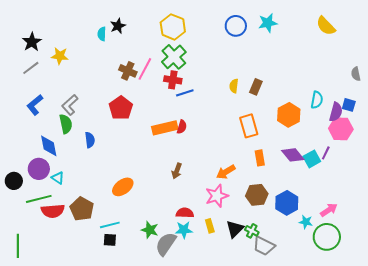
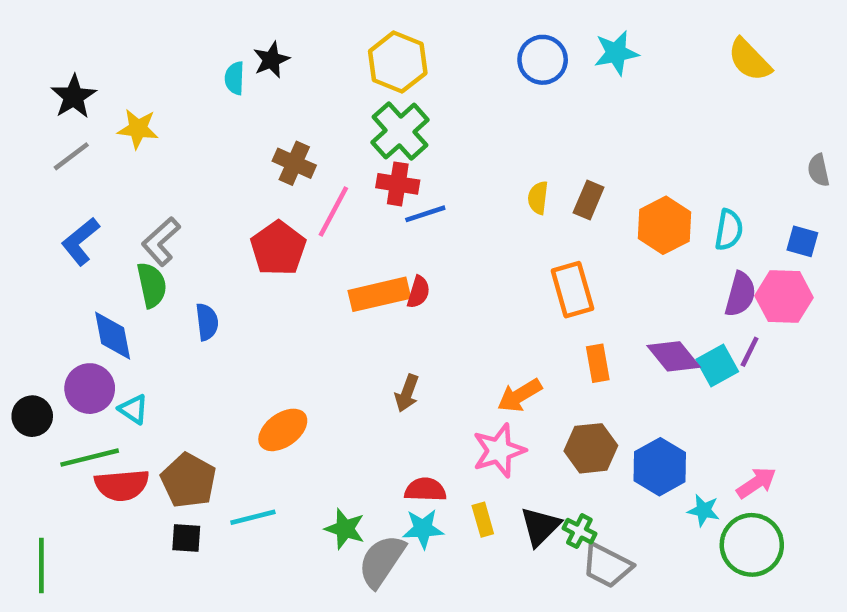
pink line: (145, 69) -> (333, 212), moved
purple semicircle: (336, 112) -> (740, 294), moved
orange hexagon: (289, 115) -> (664, 225), moved
black square: (110, 240) -> (186, 538), moved

